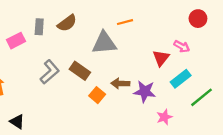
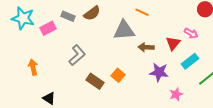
orange line: (125, 22) -> (142, 12), turned 40
gray rectangle: (39, 27) -> (68, 16), turned -72
brown rectangle: (80, 71) -> (95, 81), moved
brown arrow: (120, 83) -> (146, 47), moved

